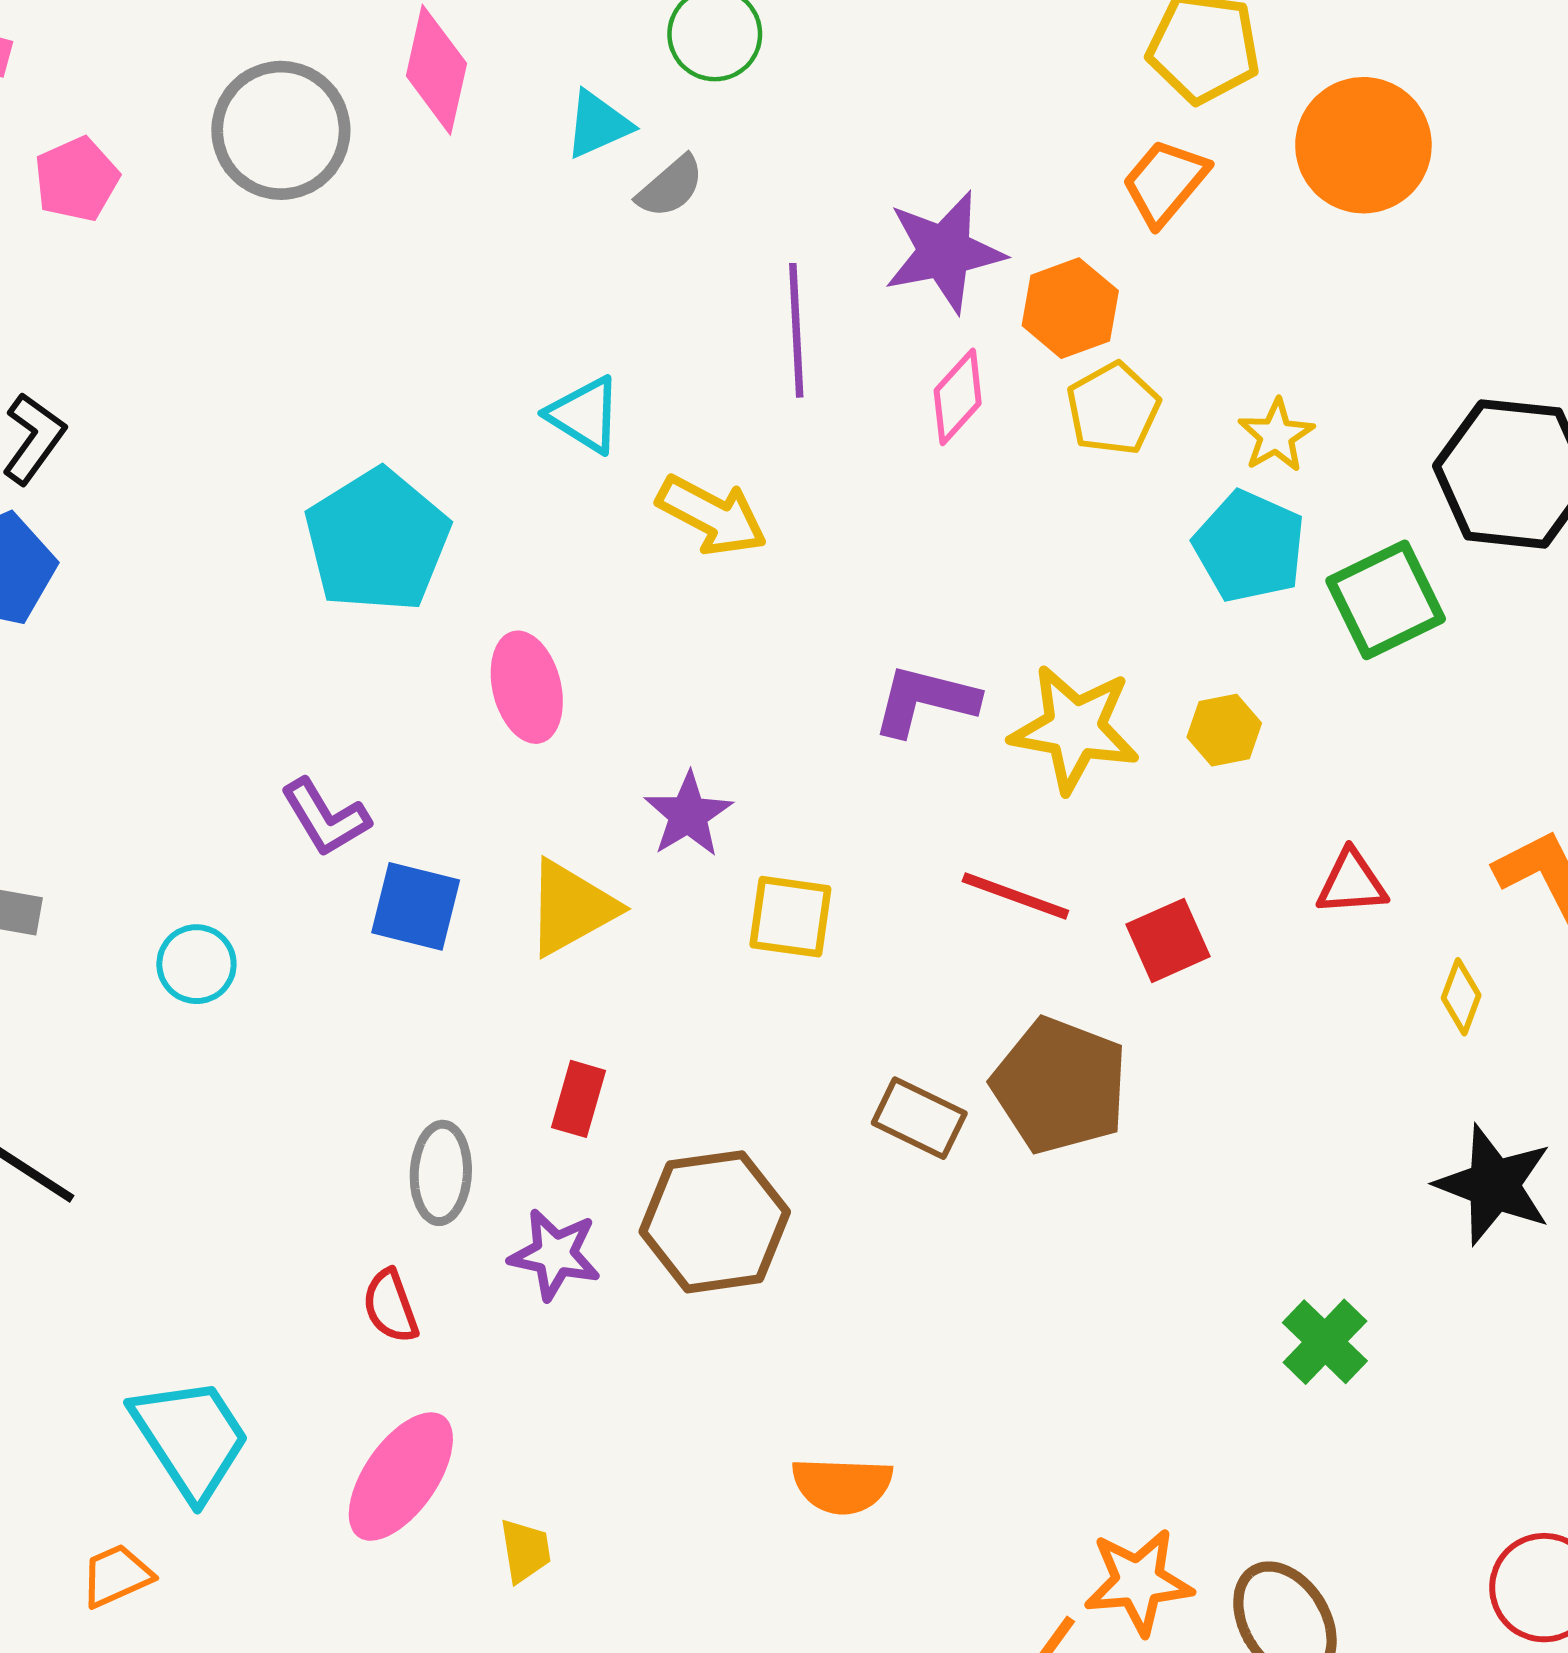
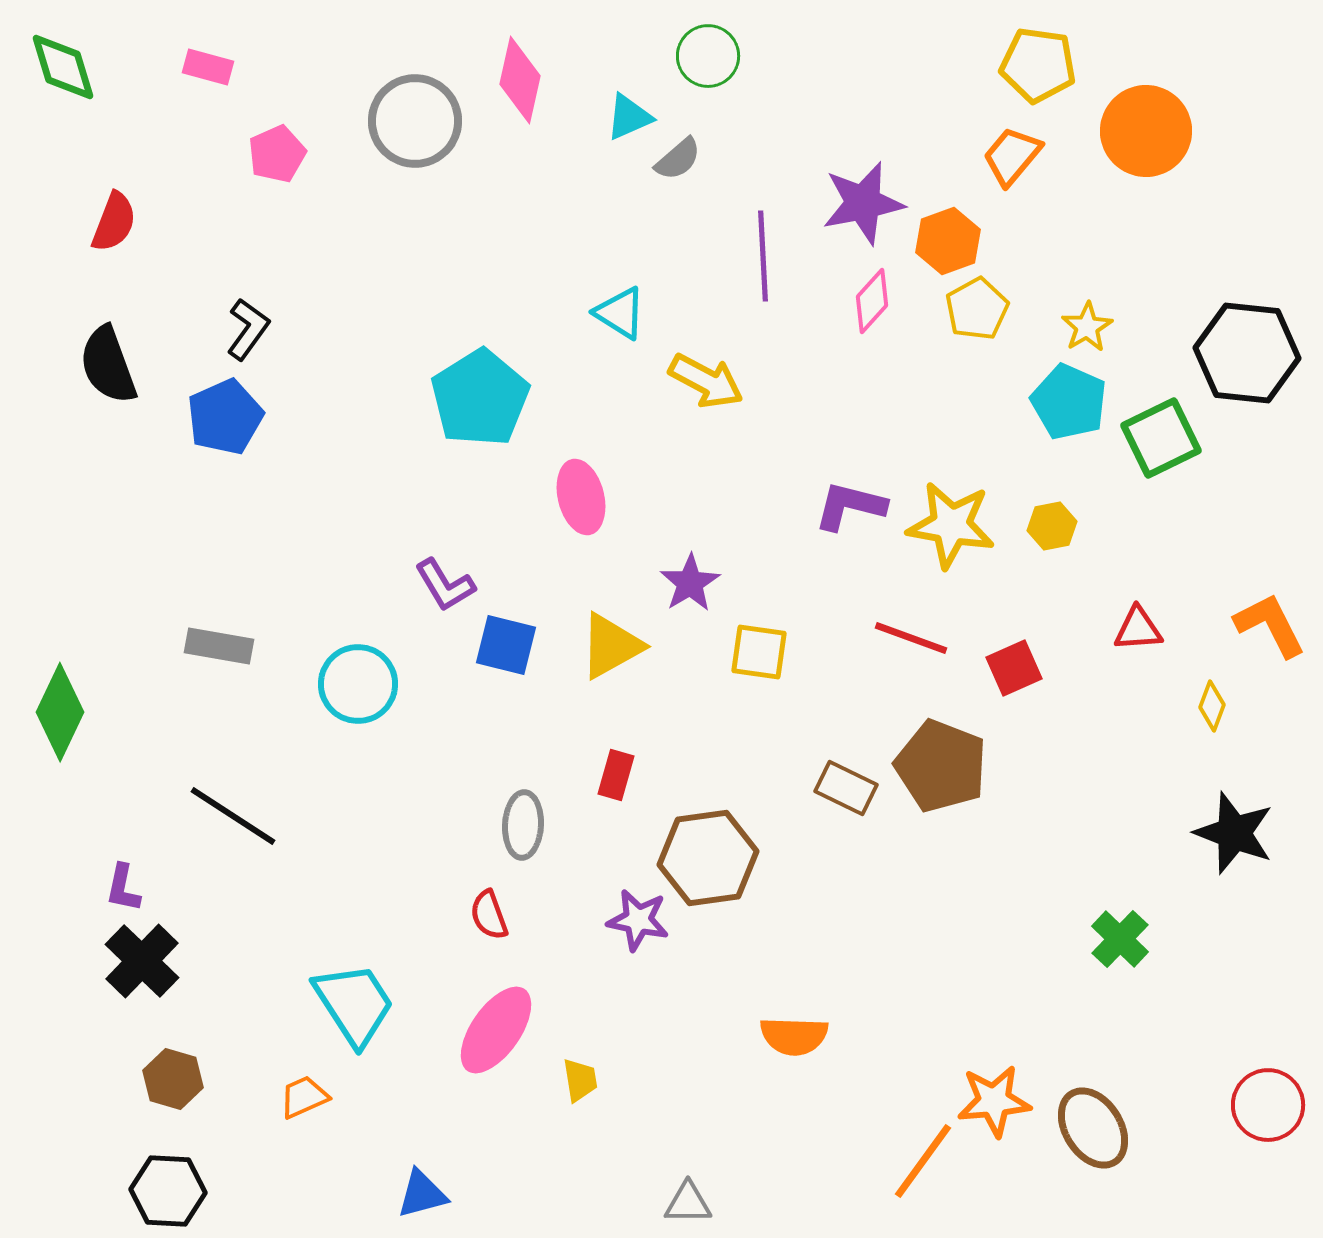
cyan circle: (196, 964) -> (358, 684), size x1.5
purple star: (555, 1254) -> (638, 920), moved

